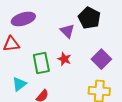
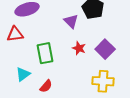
red star: (64, 59) -> (79, 48), moved

